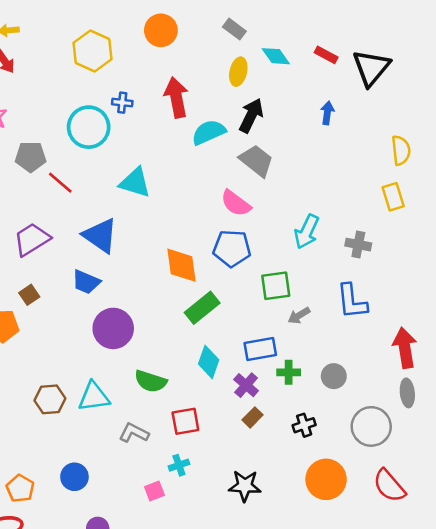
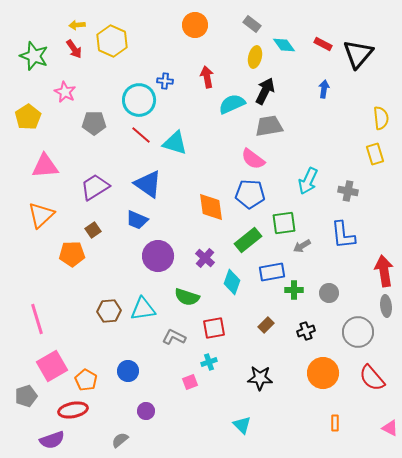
yellow hexagon: (93, 51) -> (112, 41), moved
red arrow: (176, 97) -> (207, 77), size x0.7
gray trapezoid: (256, 161) -> (269, 126), turned -48
red line: (60, 183) -> (141, 135), moved
green rectangle: (202, 308) -> (248, 240), moved
purple cross: (246, 385) -> (205, 258), moved

